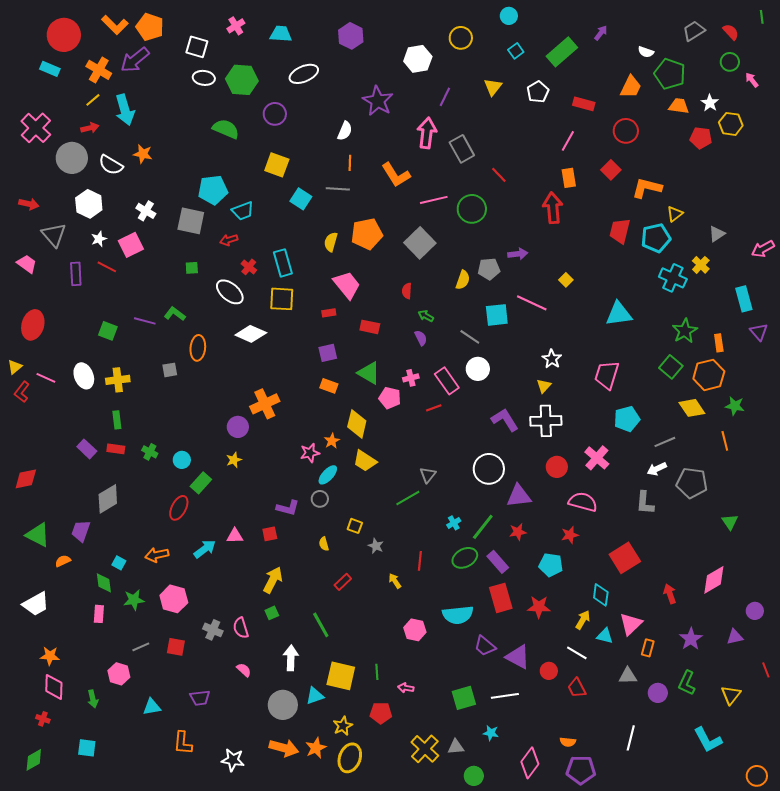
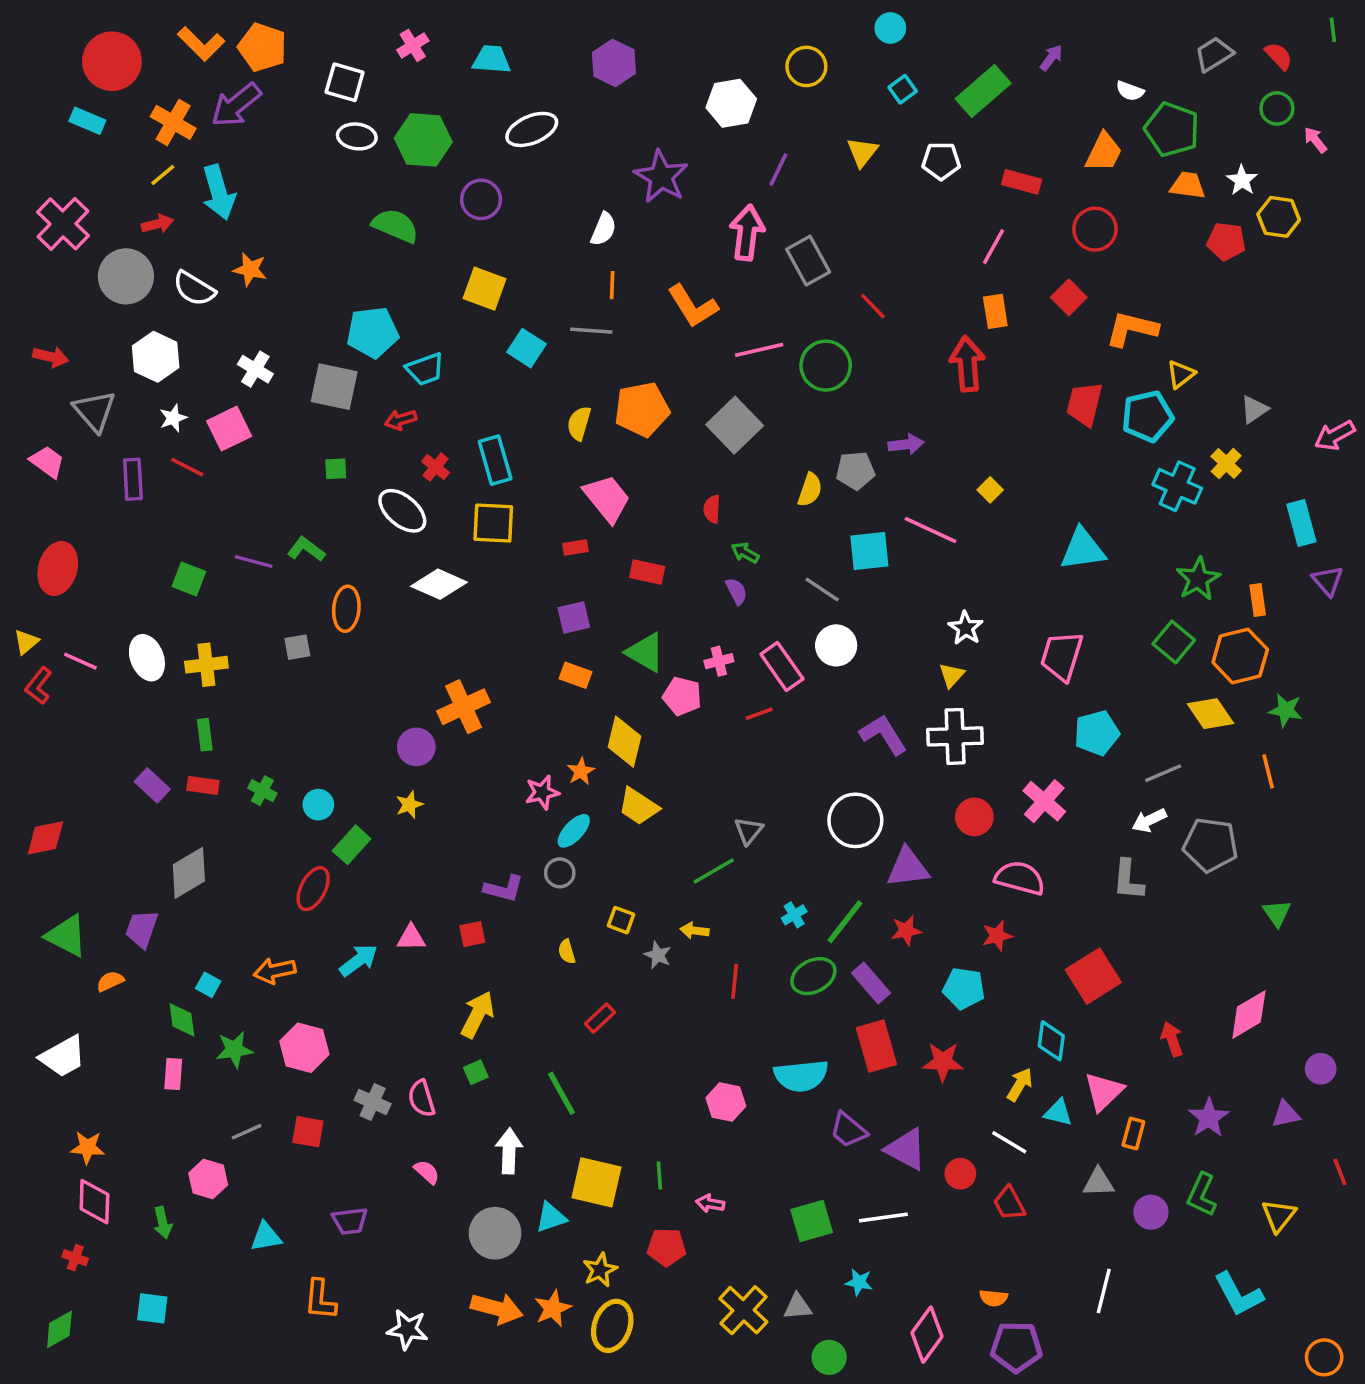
white pentagon: (538, 92) -> (941, 161), turned 30
yellow arrow: (395, 581) -> (694, 931), moved, turned -49

